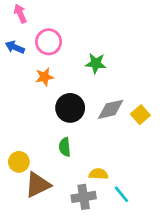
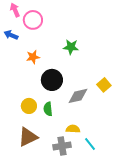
pink circle: (49, 42) -> (33, 20), moved
gray diamond: (111, 109) -> (78, 96), moved
yellow circle: (19, 162) -> (29, 106), moved

